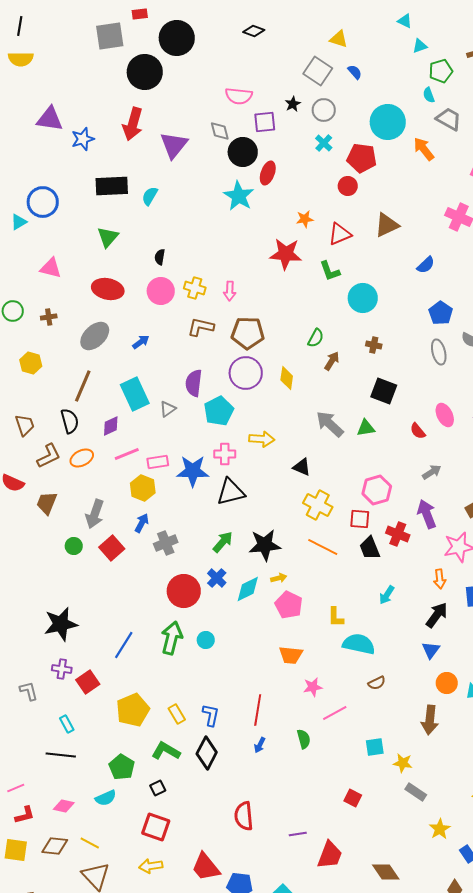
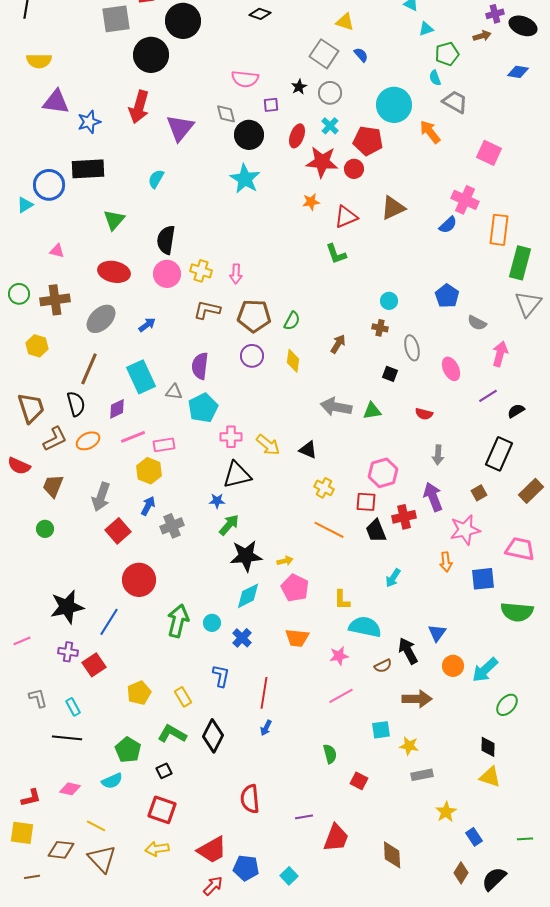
yellow semicircle: (21, 59) -> (39, 61), moved
purple square: (265, 122) -> (271, 105), size x0.7
red ellipse: (268, 173) -> (297, 136), moved
black rectangle: (112, 186) -> (88, 169), moved
red star: (286, 254) -> (322, 162), moved
black semicircle: (160, 257) -> (166, 240), size x1.8
blue semicircle: (426, 265) -> (448, 225), moved
pink triangle: (51, 268) -> (57, 251), size x0.7
cyan circle: (363, 298) -> (389, 301), moved, size x0.6
brown cross: (49, 317) -> (55, 300), size x1.8
green semicircle: (316, 338) -> (292, 321), moved
gray ellipse: (439, 352) -> (412, 348), moved
purple circle: (246, 373) -> (252, 356), size x0.7
black square: (384, 391) -> (390, 374), size x0.6
gray triangle: (168, 409) -> (174, 392), turned 42
cyan pentagon: (219, 411) -> (203, 408), moved
pink ellipse: (445, 415) -> (451, 369), moved
gray arrow: (330, 424) -> (336, 407), turned -32
brown trapezoid: (25, 425) -> (31, 408), size x1.4
red semicircle: (418, 431) -> (424, 414), turned -36
yellow arrow: (262, 439) -> (268, 445), moved, turned 35
blue star: (193, 471) -> (217, 501), moved, size x0.5
gray arrow: (432, 472) -> (438, 455), turned 126
yellow cross: (318, 505) -> (324, 488), size x0.7
red cross: (398, 534) -> (404, 517), turned -35
black star: (265, 545) -> (246, 556), moved
green circle: (74, 546) -> (45, 529), moved
blue cross: (217, 578) -> (242, 638), moved
cyan diamond: (248, 589) -> (248, 596), moved
red circle: (184, 591) -> (139, 580), moved
black arrow: (437, 615) -> (408, 651), moved, turned -64
blue line: (124, 645) -> (109, 622), moved
pink star: (313, 687) -> (339, 656), moved
gray L-shape: (29, 691) -> (38, 698), moved
yellow pentagon: (133, 710) -> (139, 693), size x0.7
blue L-shape: (211, 715) -> (221, 676), moved
brown arrow: (430, 720) -> (417, 699), moved, turned -96
green semicircle: (304, 739) -> (330, 754), moved
pink line: (16, 788) -> (22, 641), moved
gray rectangle: (416, 792) -> (422, 775), turned -45
brown diamond: (55, 846) -> (61, 850), moved
red trapezoid: (206, 867) -> (212, 850), turned -80
brown diamond: (386, 872) -> (392, 855), turned 32

